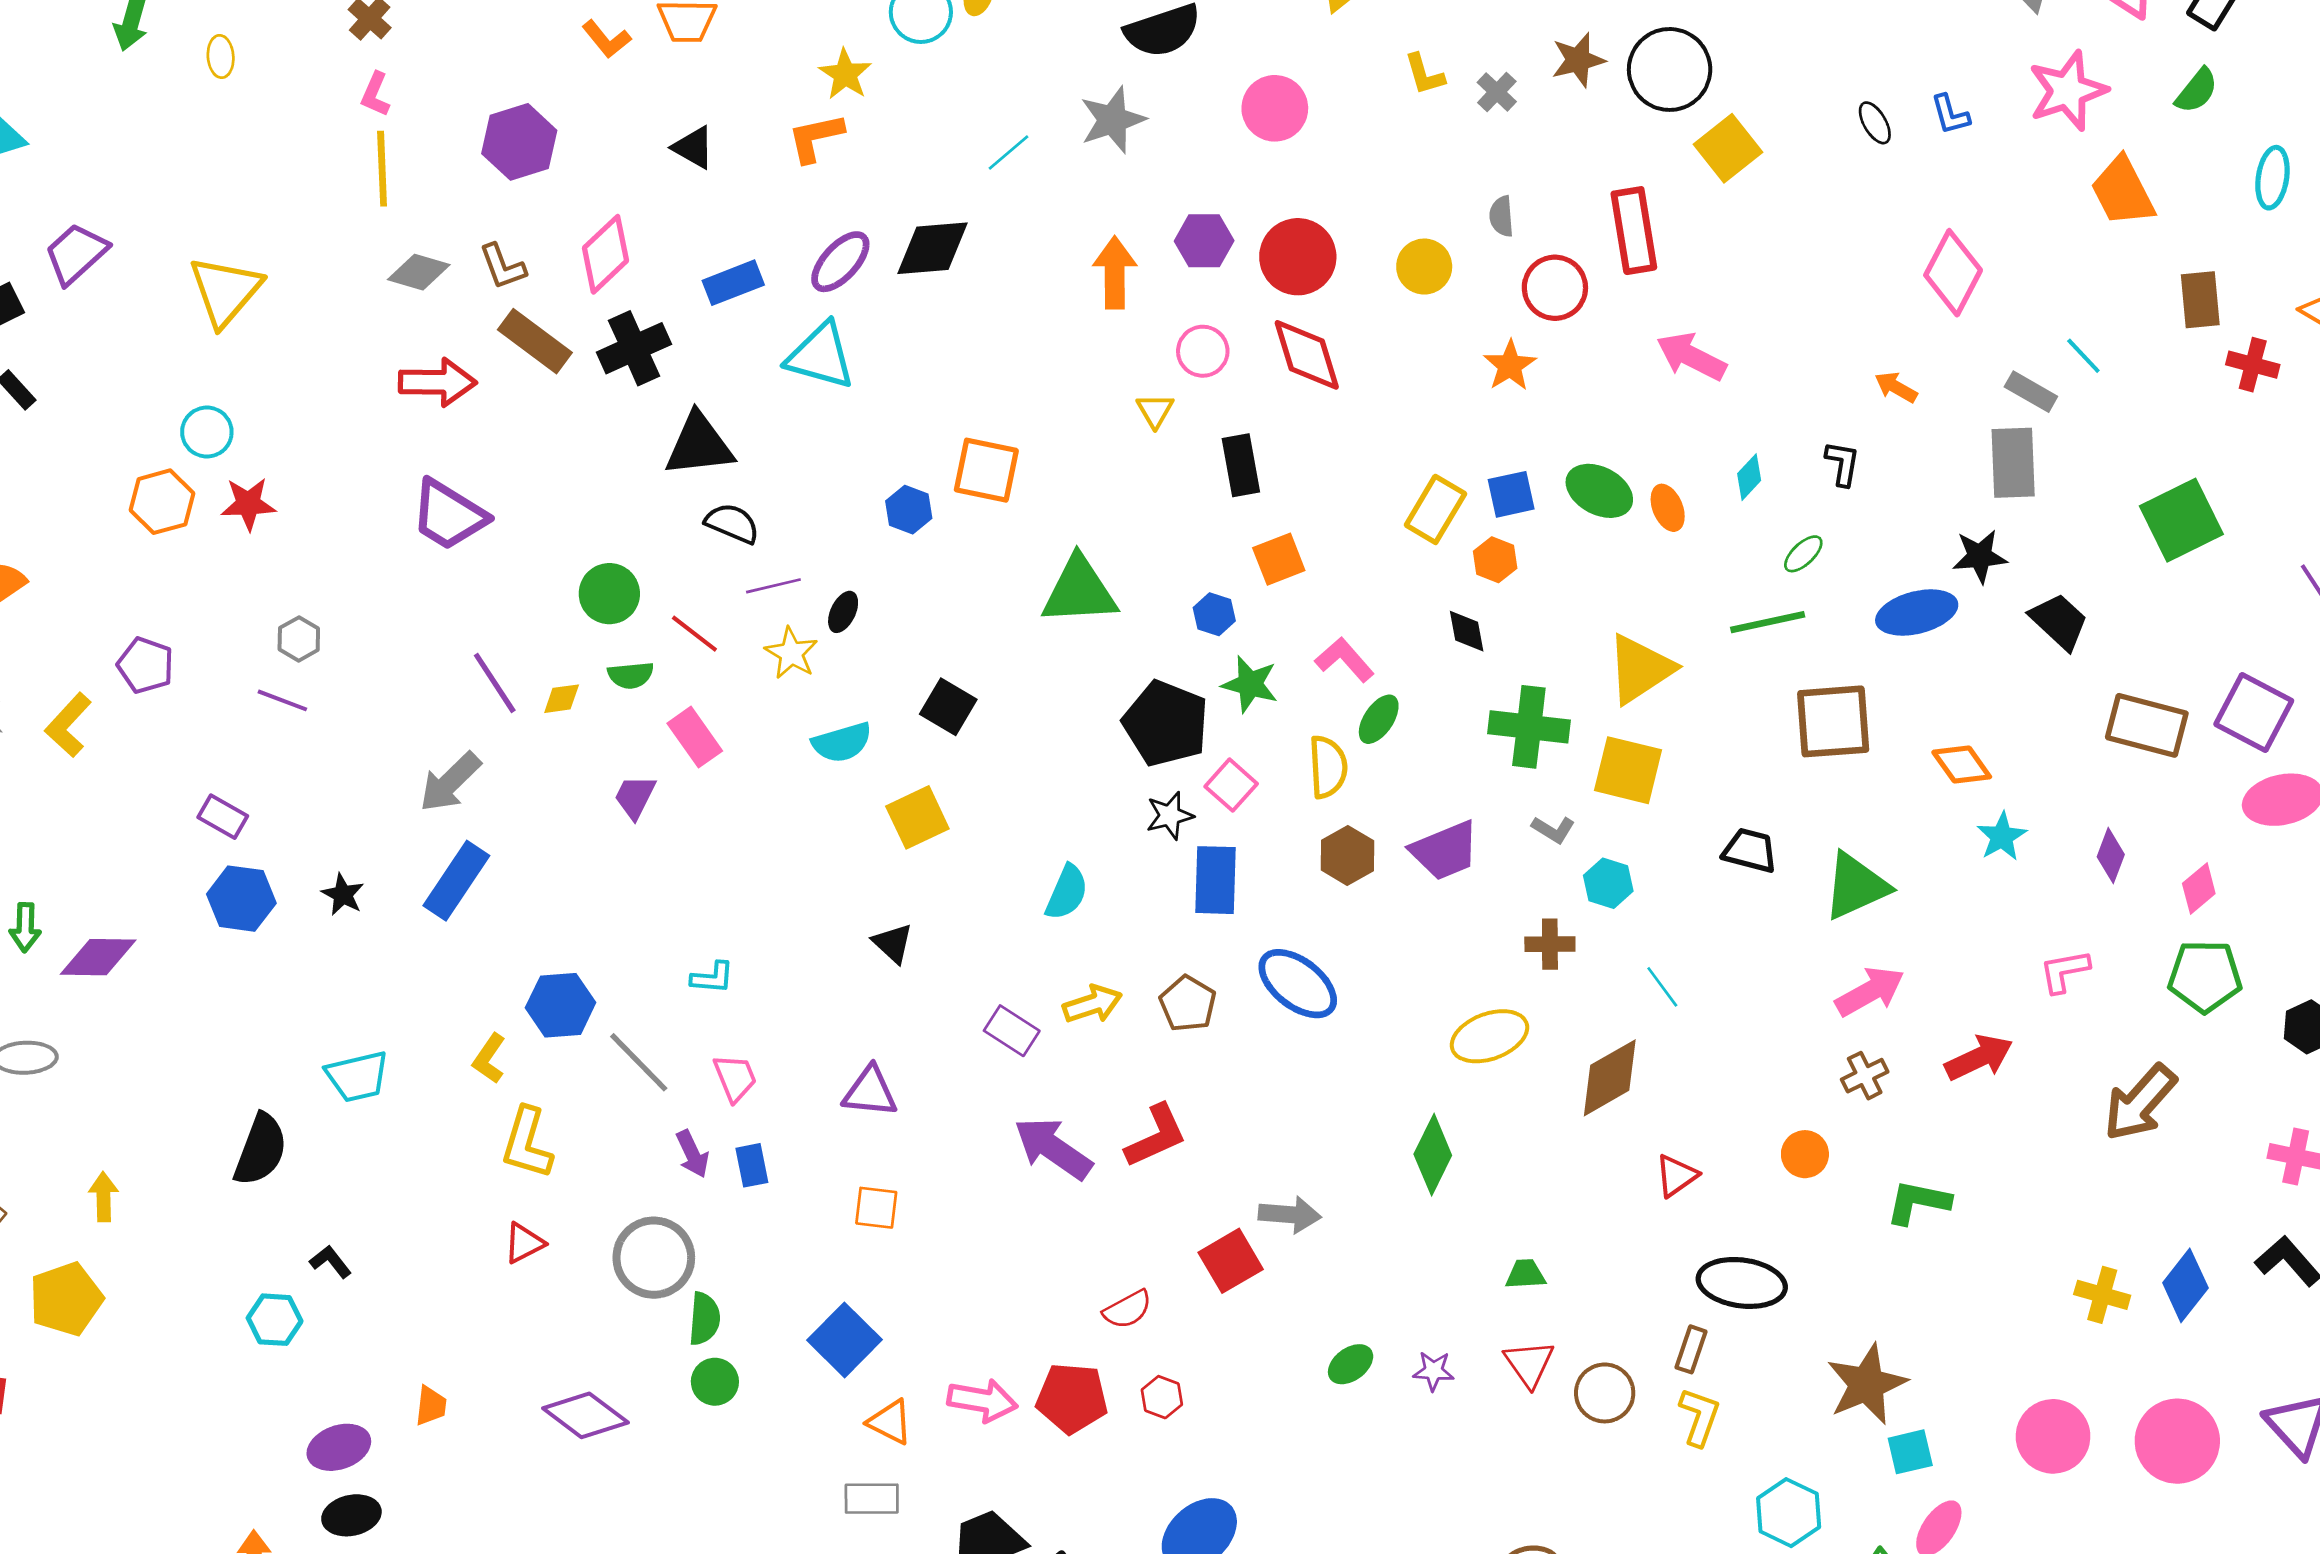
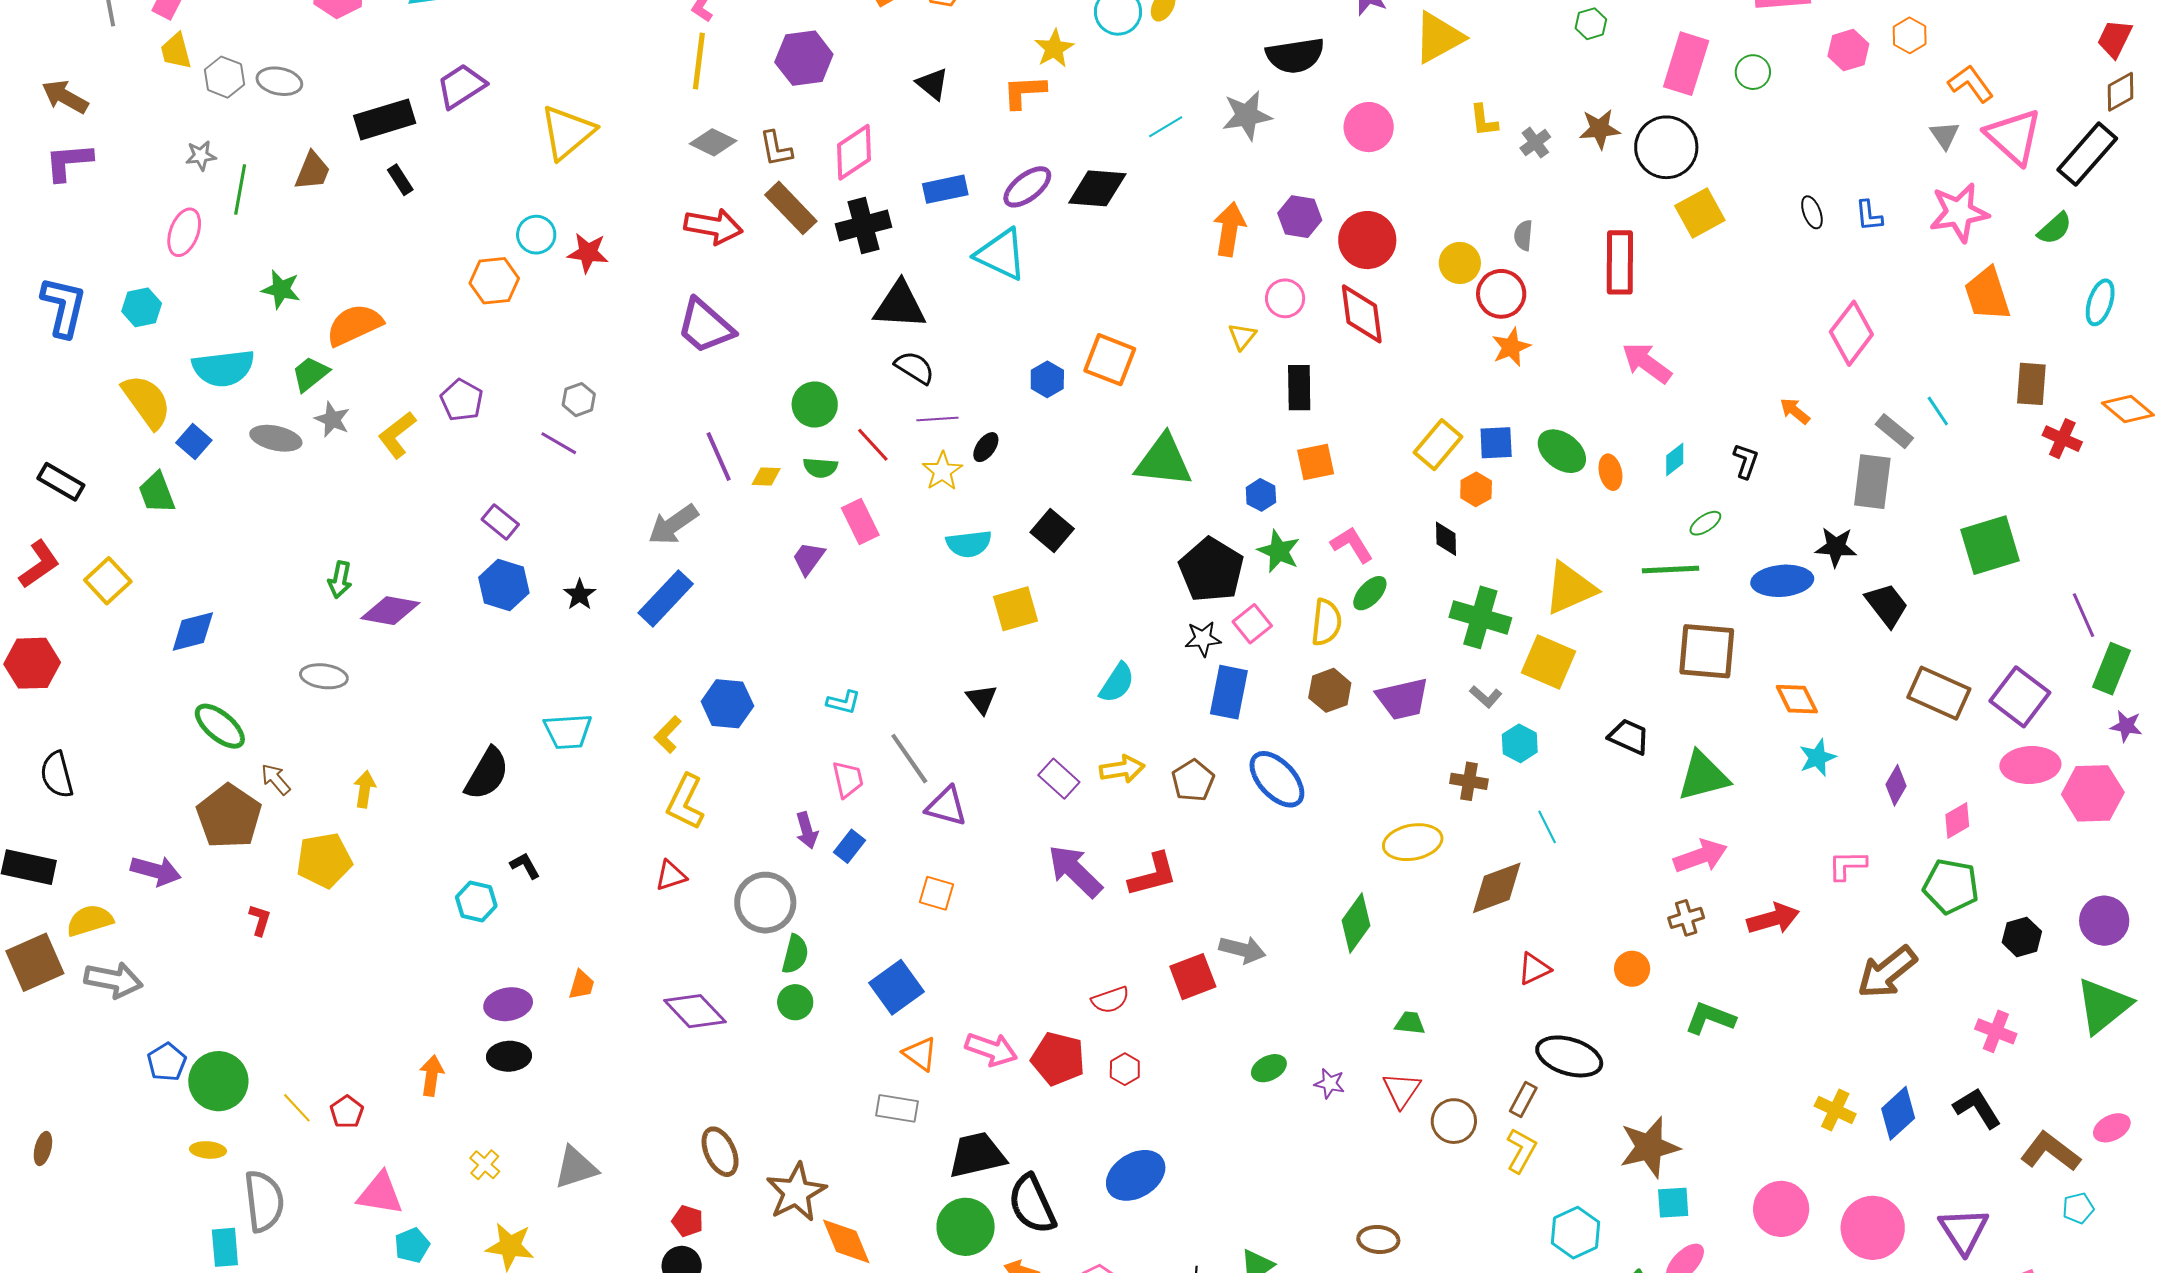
red circle: (1555, 288) -> (1501, 294), moved
red star: (248, 504) -> (588, 253), moved
gray line: (639, 1062) -> (909, 759), moved
blue rectangle: (752, 1165) -> (849, 846), turned 40

